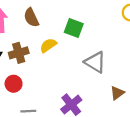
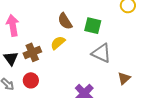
brown semicircle: (31, 18) -> (65, 21), moved
green square: (74, 28) -> (93, 26), moved

